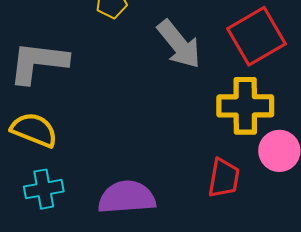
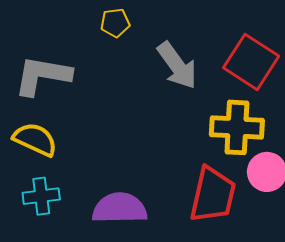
red square: (256, 36) -> (251, 62), turned -30
red trapezoid: (224, 178) -> (213, 195), size x1.5

